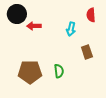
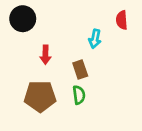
red arrow: (34, 26) -> (45, 55), moved, turned -88
brown rectangle: (87, 52) -> (80, 70), moved

